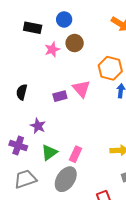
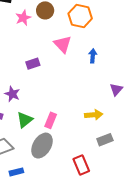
orange hexagon: (110, 68) -> (80, 16), moved
pink triangle: (81, 89) -> (63, 44), moved

